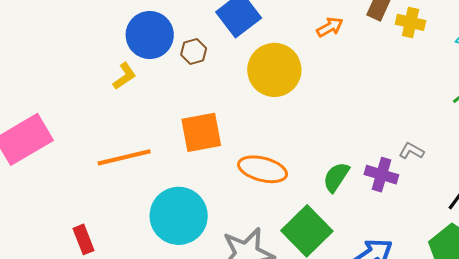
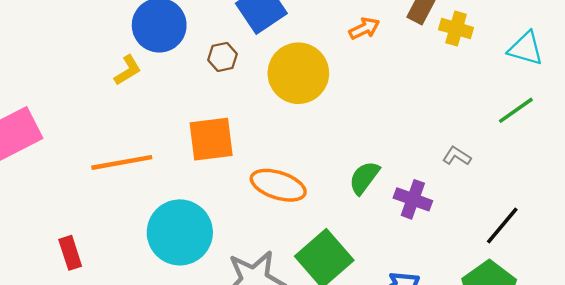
brown hexagon: (194, 51) -> (223, 57), moved
gray L-shape: (411, 151) -> (457, 156), moved
green semicircle: (336, 177) -> (364, 178), moved

